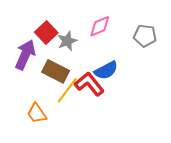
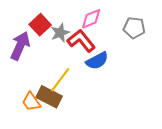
brown rectangle: (56, 71) -> (49, 97), moved
red L-shape: (89, 84) -> (81, 41), moved

